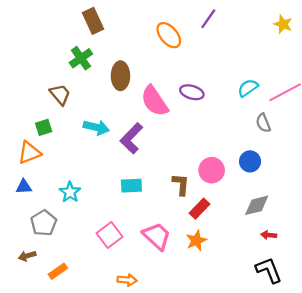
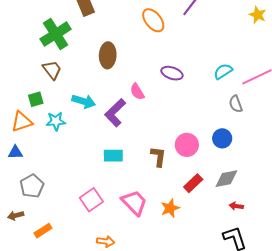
green cross: (81, 58) -> (56, 34), moved, size x1.4
pink semicircle: (155, 101) -> (137, 92), moved, size x0.6
cyan star: (70, 192) -> (56, 121), moved, turned 30
red rectangle: (200, 209) -> (193, 183), moved

